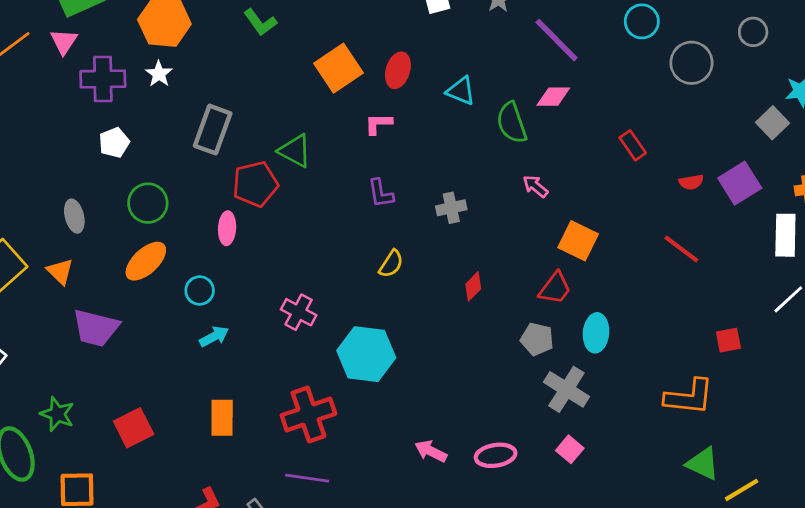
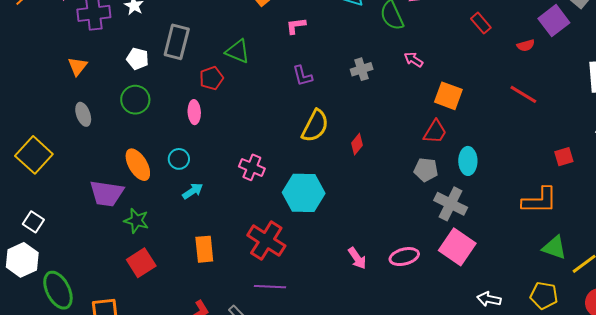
white pentagon: (114, 143) -> (138, 59), moved, turned -30
purple square: (740, 183) -> (554, 21), moved
red pentagon: (255, 184) -> (211, 78), size x0.7
gray cross: (451, 208) -> (362, 69), moved
orange ellipse: (146, 261) -> (138, 165), moved, turned -72
yellow semicircle: (391, 264) -> (315, 126), size x1.6
orange triangle: (60, 271) -> (78, 66), moved, turned 30
red diamond: (473, 286) -> (357, 144), moved
green star: (57, 414) -> (136, 221), moved
red cross: (308, 415) -> (266, 241), turned -33
pink square: (570, 449) -> (457, 247), size x1.8
pink arrow: (431, 451) -> (357, 258), turned -145

